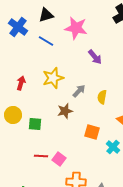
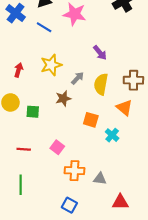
purple arrow: (95, 57) -> (100, 53), moved
yellow semicircle: (102, 97) -> (101, 84), size x1.5
red line: (41, 156) -> (24, 149), moved

